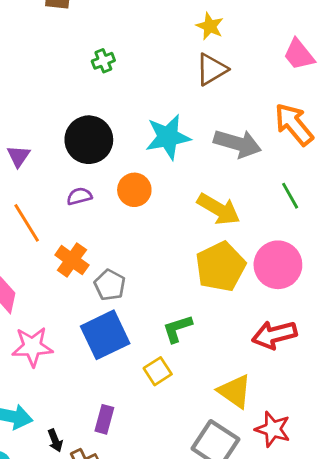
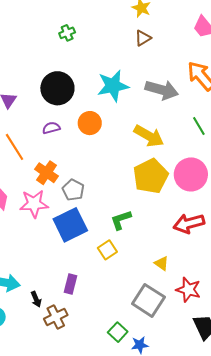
brown triangle: (211, 69) -> (143, 38), size x0.7
pink star: (32, 347) -> (34, 204), moved
yellow triangle: (235, 391) -> (161, 263), size x0.6

